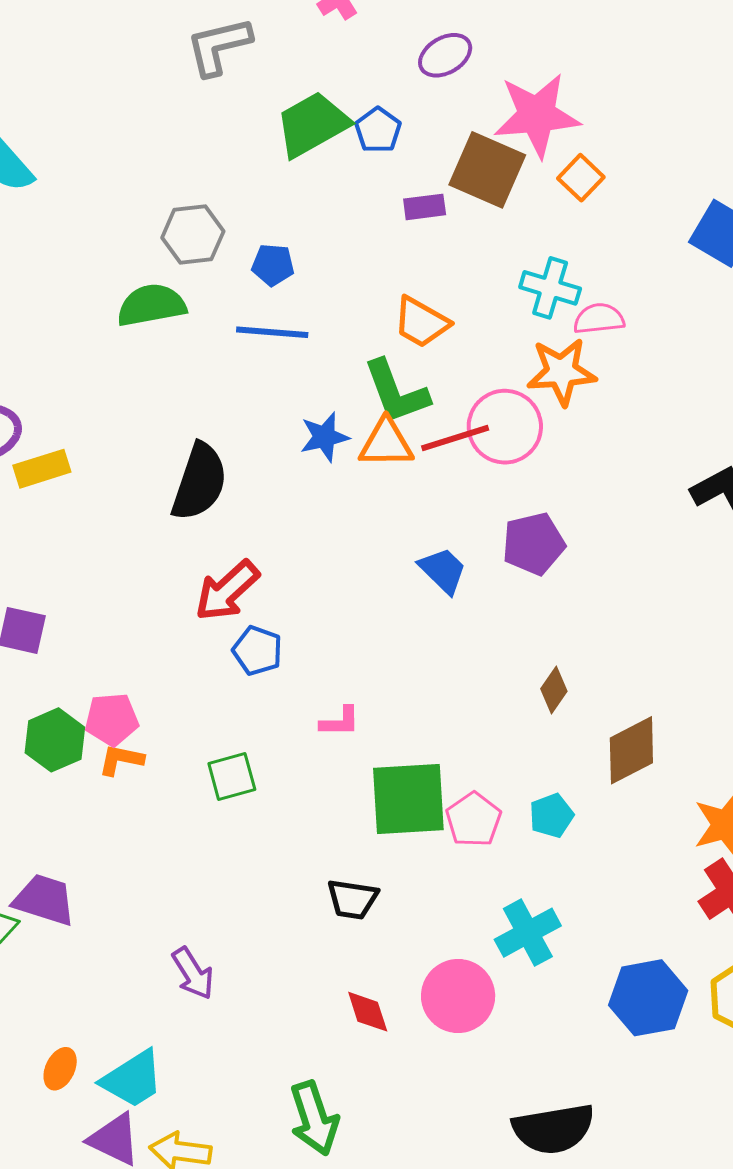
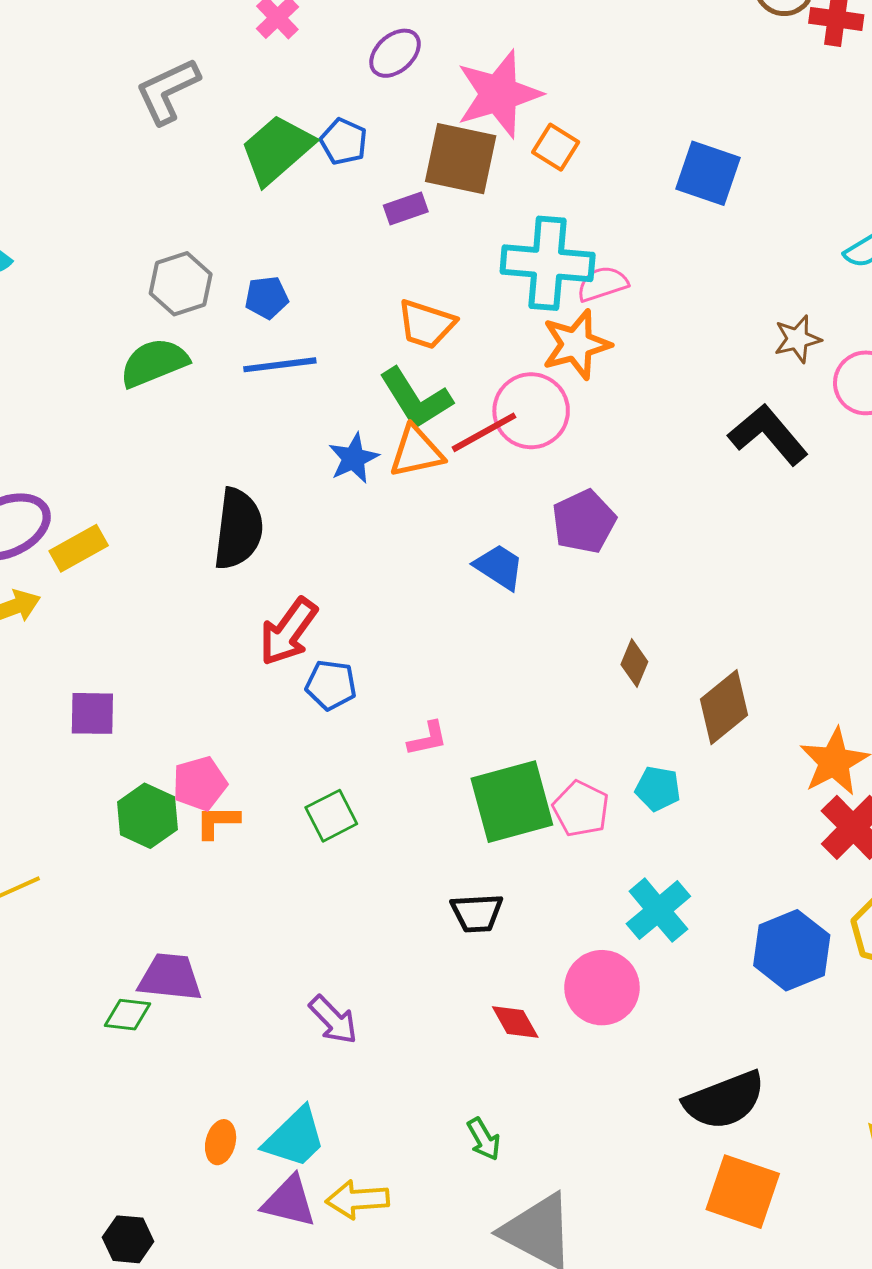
cyan cross: (550, 288) -> (548, 263), size x1.5
cyan pentagon: (551, 816) -> (658, 789), turned -30
green arrow: (314, 1118) -> (484, 1139), size x0.6

